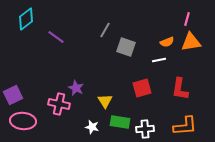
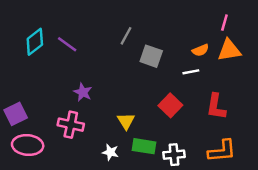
cyan diamond: (26, 19) -> (35, 42), moved
purple star: (76, 88) -> (83, 92), moved
red square: (142, 88) -> (170, 105), turned -30

